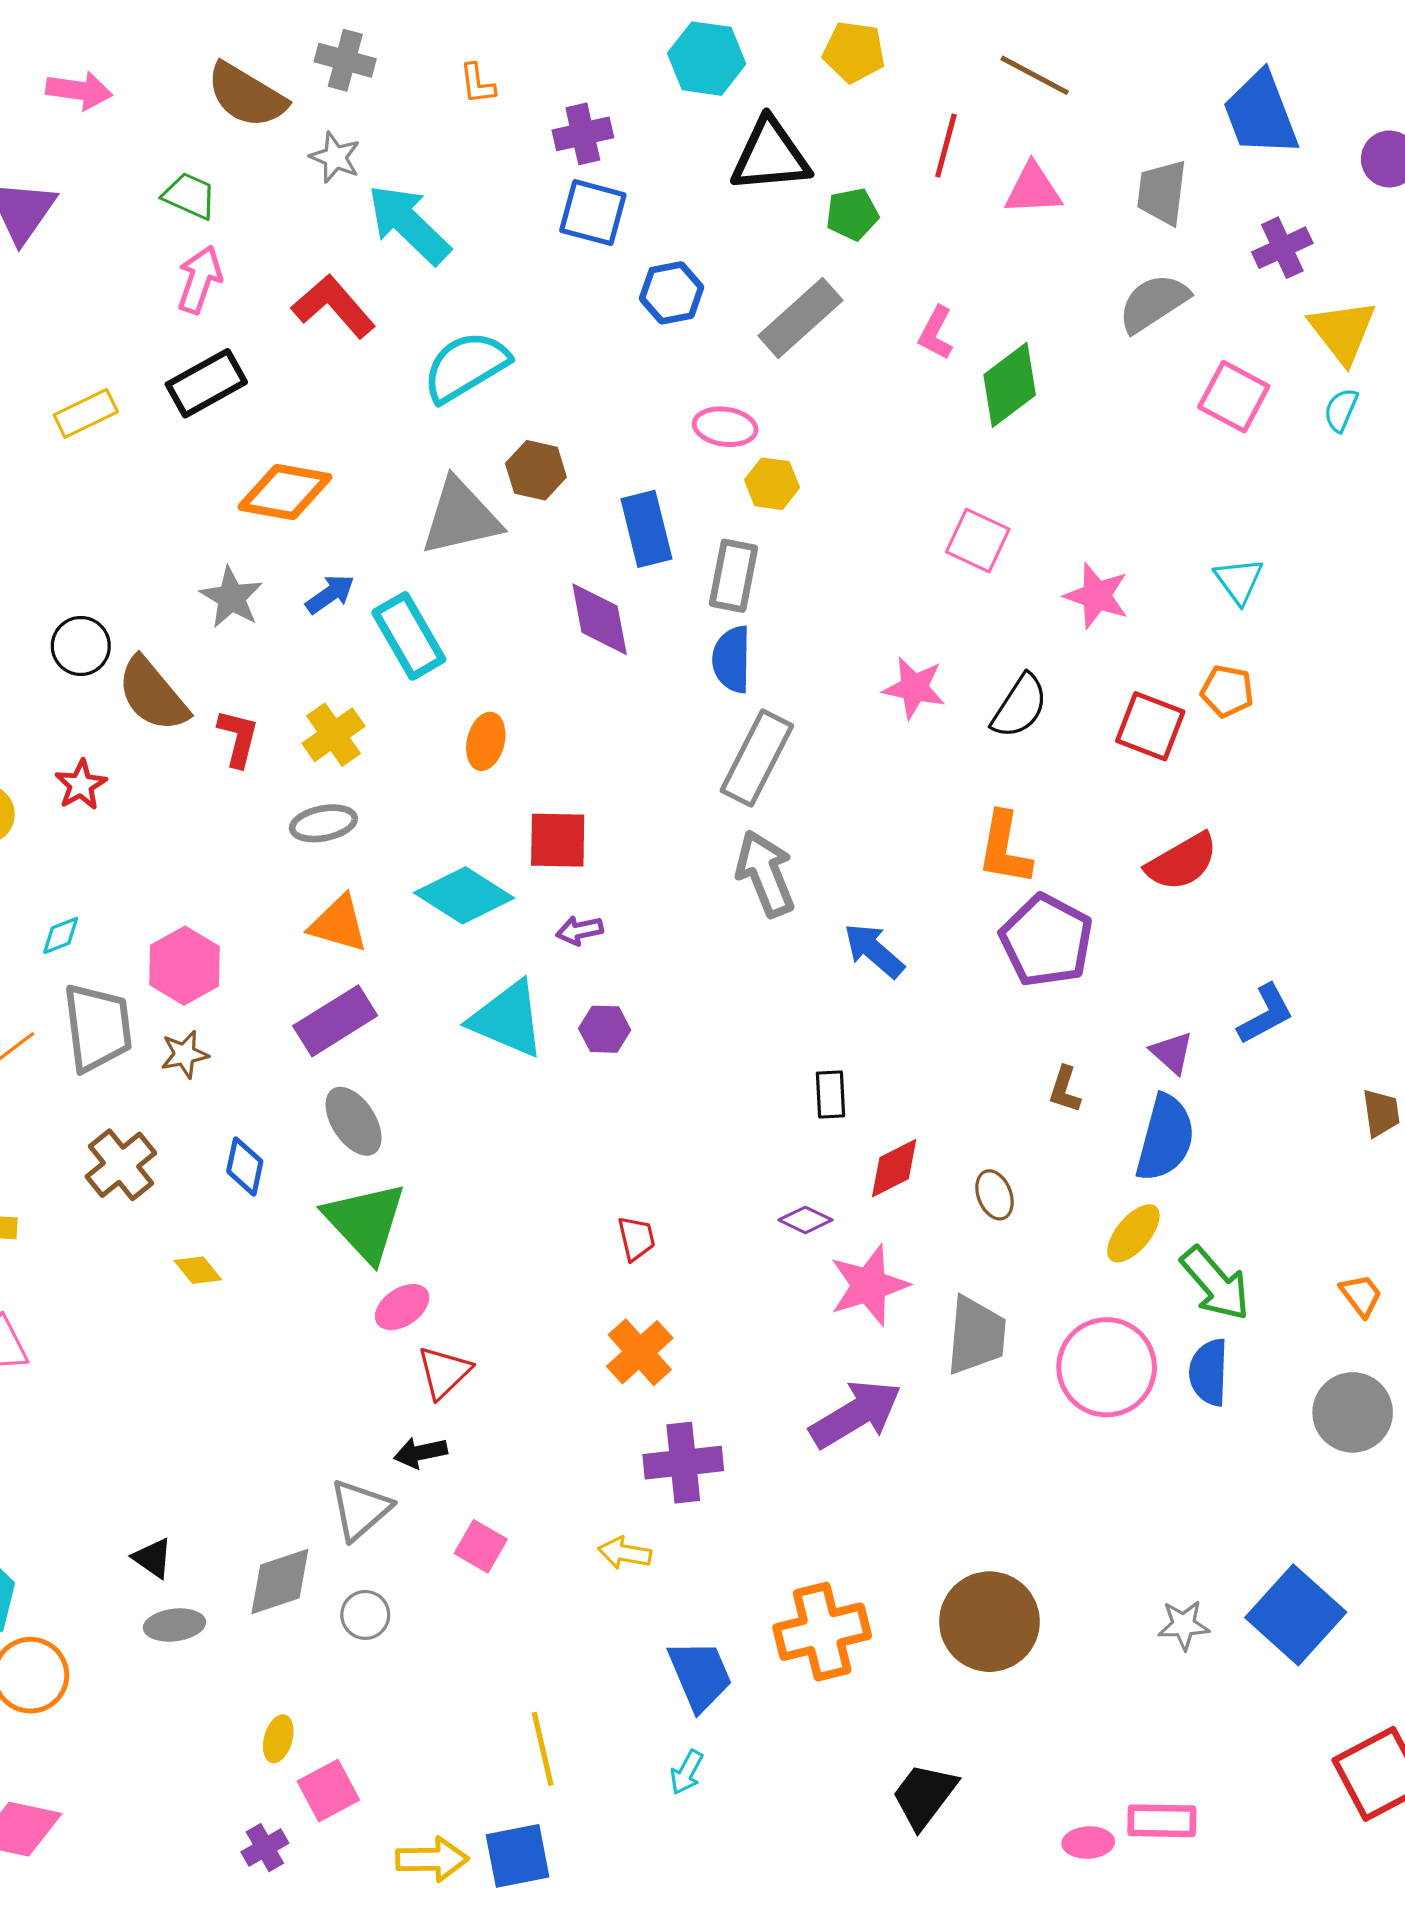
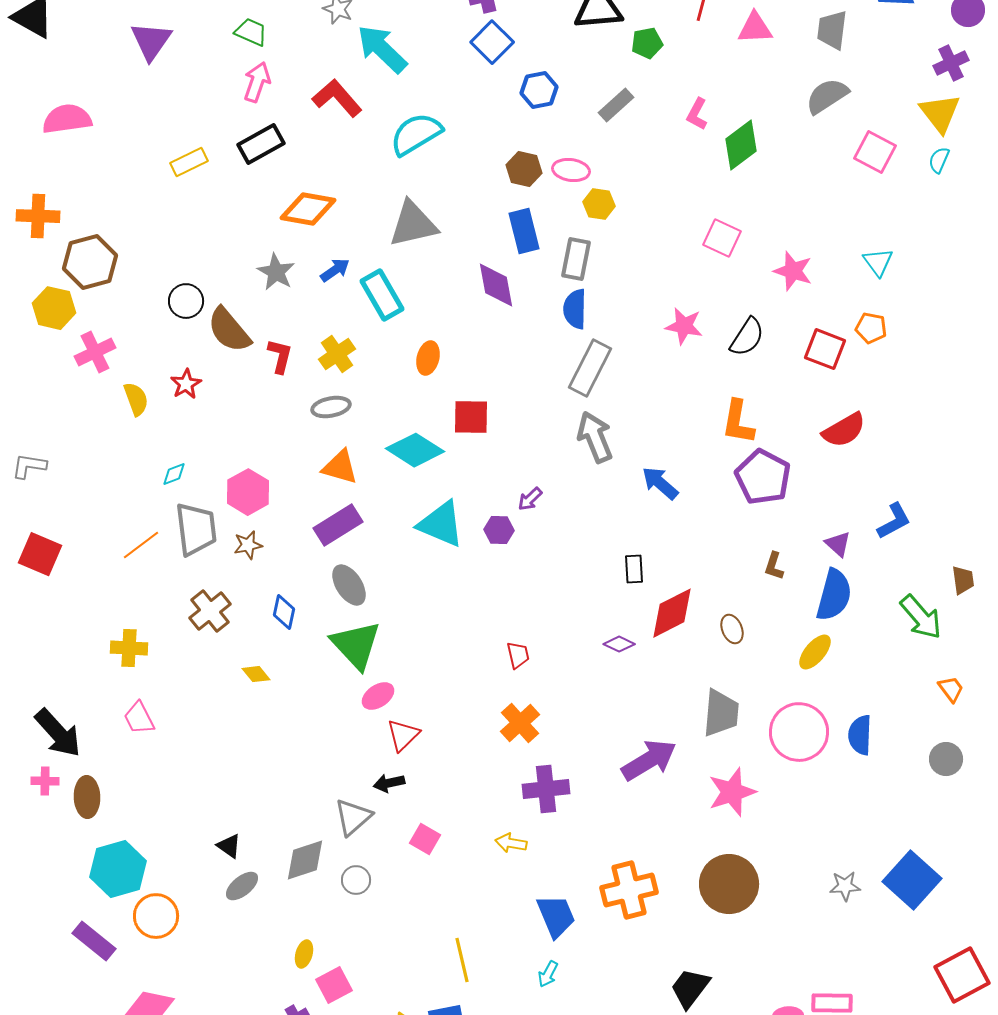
blue square: (593, 213) -> (492, 42), turned 30
purple cross: (1282, 248) -> (951, 63), moved
gray rectangle: (800, 318) -> (616, 105), size x0.7
brown hexagon: (536, 470) -> (524, 169), moved
purple arrow: (579, 930) -> (530, 499), moved, turned -32
red diamond: (894, 1168) -> (672, 613), size x1.4
green arrow: (1215, 1284) -> (921, 617), moved
pink star: (869, 1285) -> (732, 792), moved
gray circle: (1353, 1412) -> (946, 759), size x0.7
gray ellipse: (174, 1625) -> (242, 886), turned -32

